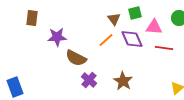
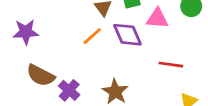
red line: (164, 48) -> (171, 65), moved
brown semicircle: (76, 58) -> (41, 75), moved

